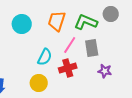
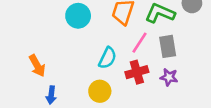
purple star: (105, 71) -> (169, 77), moved

